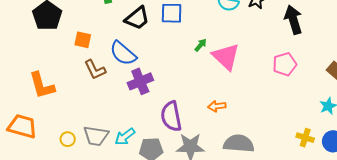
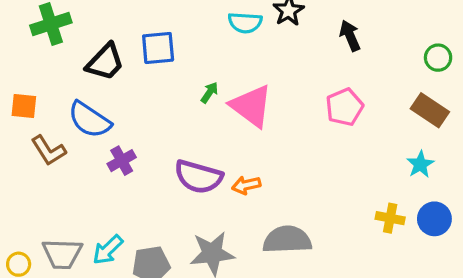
black arrow: (293, 20) -> (350, 36), size x0.7
purple cross: (140, 81) -> (122, 161), size x0.7
purple semicircle: (171, 116) -> (198, 177), moved, turned -56

